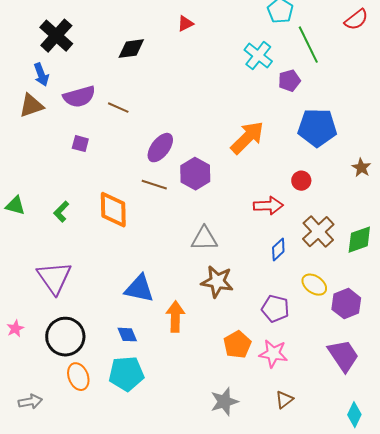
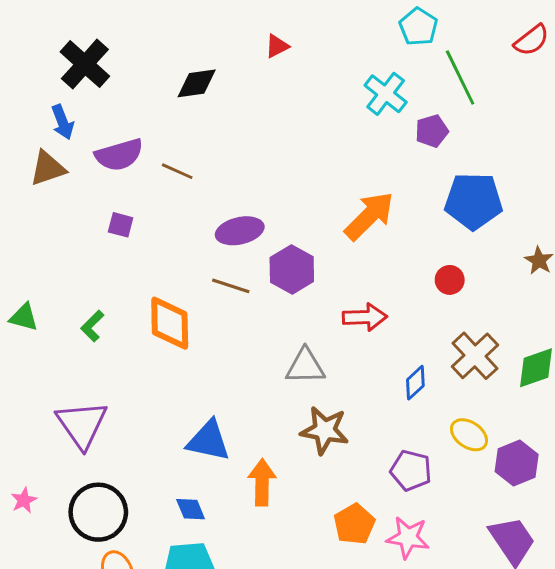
purple ellipse: (160, 148) -> (240, 231), turned 40
red arrow: (268, 206) -> (365, 317), moved

